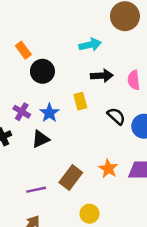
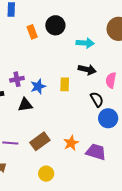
black circle: (42, 71) -> (55, 25), moved
purple cross: (22, 112) -> (17, 79), turned 32
black semicircle: (116, 116) -> (97, 99), moved

